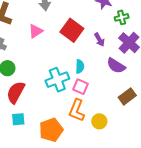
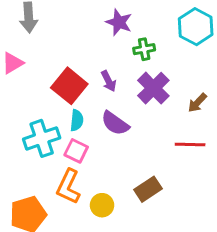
red square: (72, 30) -> (69, 86), moved
purple semicircle: (116, 66) -> (115, 123), moved
brown rectangle: (127, 96) -> (148, 189), moved

